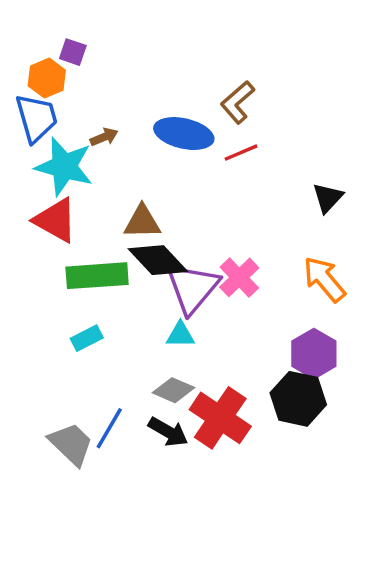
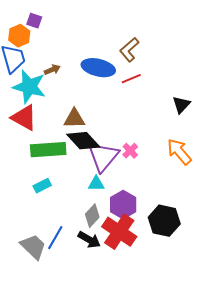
pink cross: (239, 277) -> (130, 151), size x0.7
purple hexagon: (314, 354) -> (123, 205), moved
gray diamond: (173, 390) -> (92, 216), turned -70

